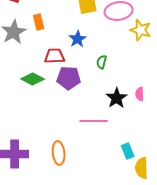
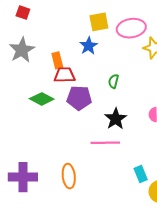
orange rectangle: (39, 22) -> (57, 60), moved
blue star: (78, 39) -> (89, 46), moved
black star: (117, 98) -> (116, 119), moved

